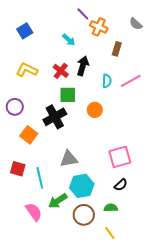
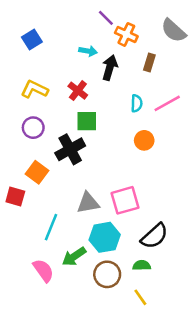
gray semicircle: (136, 24) -> (174, 31), size x1.5
cyan arrow: (69, 40) -> (88, 51), turned -32
black arrow: (83, 66) -> (110, 68), moved
purple circle: (15, 107) -> (33, 128), moved
orange circle: (95, 110) -> (144, 140), moved
pink square: (120, 157) -> (125, 200), moved
red square: (18, 169) -> (15, 197), moved
cyan line: (40, 178) -> (51, 227), turned 35
black semicircle: (121, 185) -> (154, 236), size x1.6

